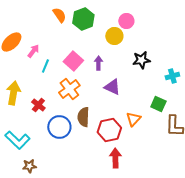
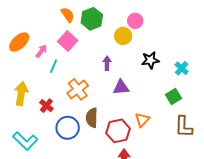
pink square: (73, 61) -> (68, 41), moved
cyan cross: (172, 76) -> (182, 68), moved, turned -32
purple triangle: (112, 87) -> (121, 87), turned -30
green square: (158, 104) -> (174, 96), moved, turned 35

